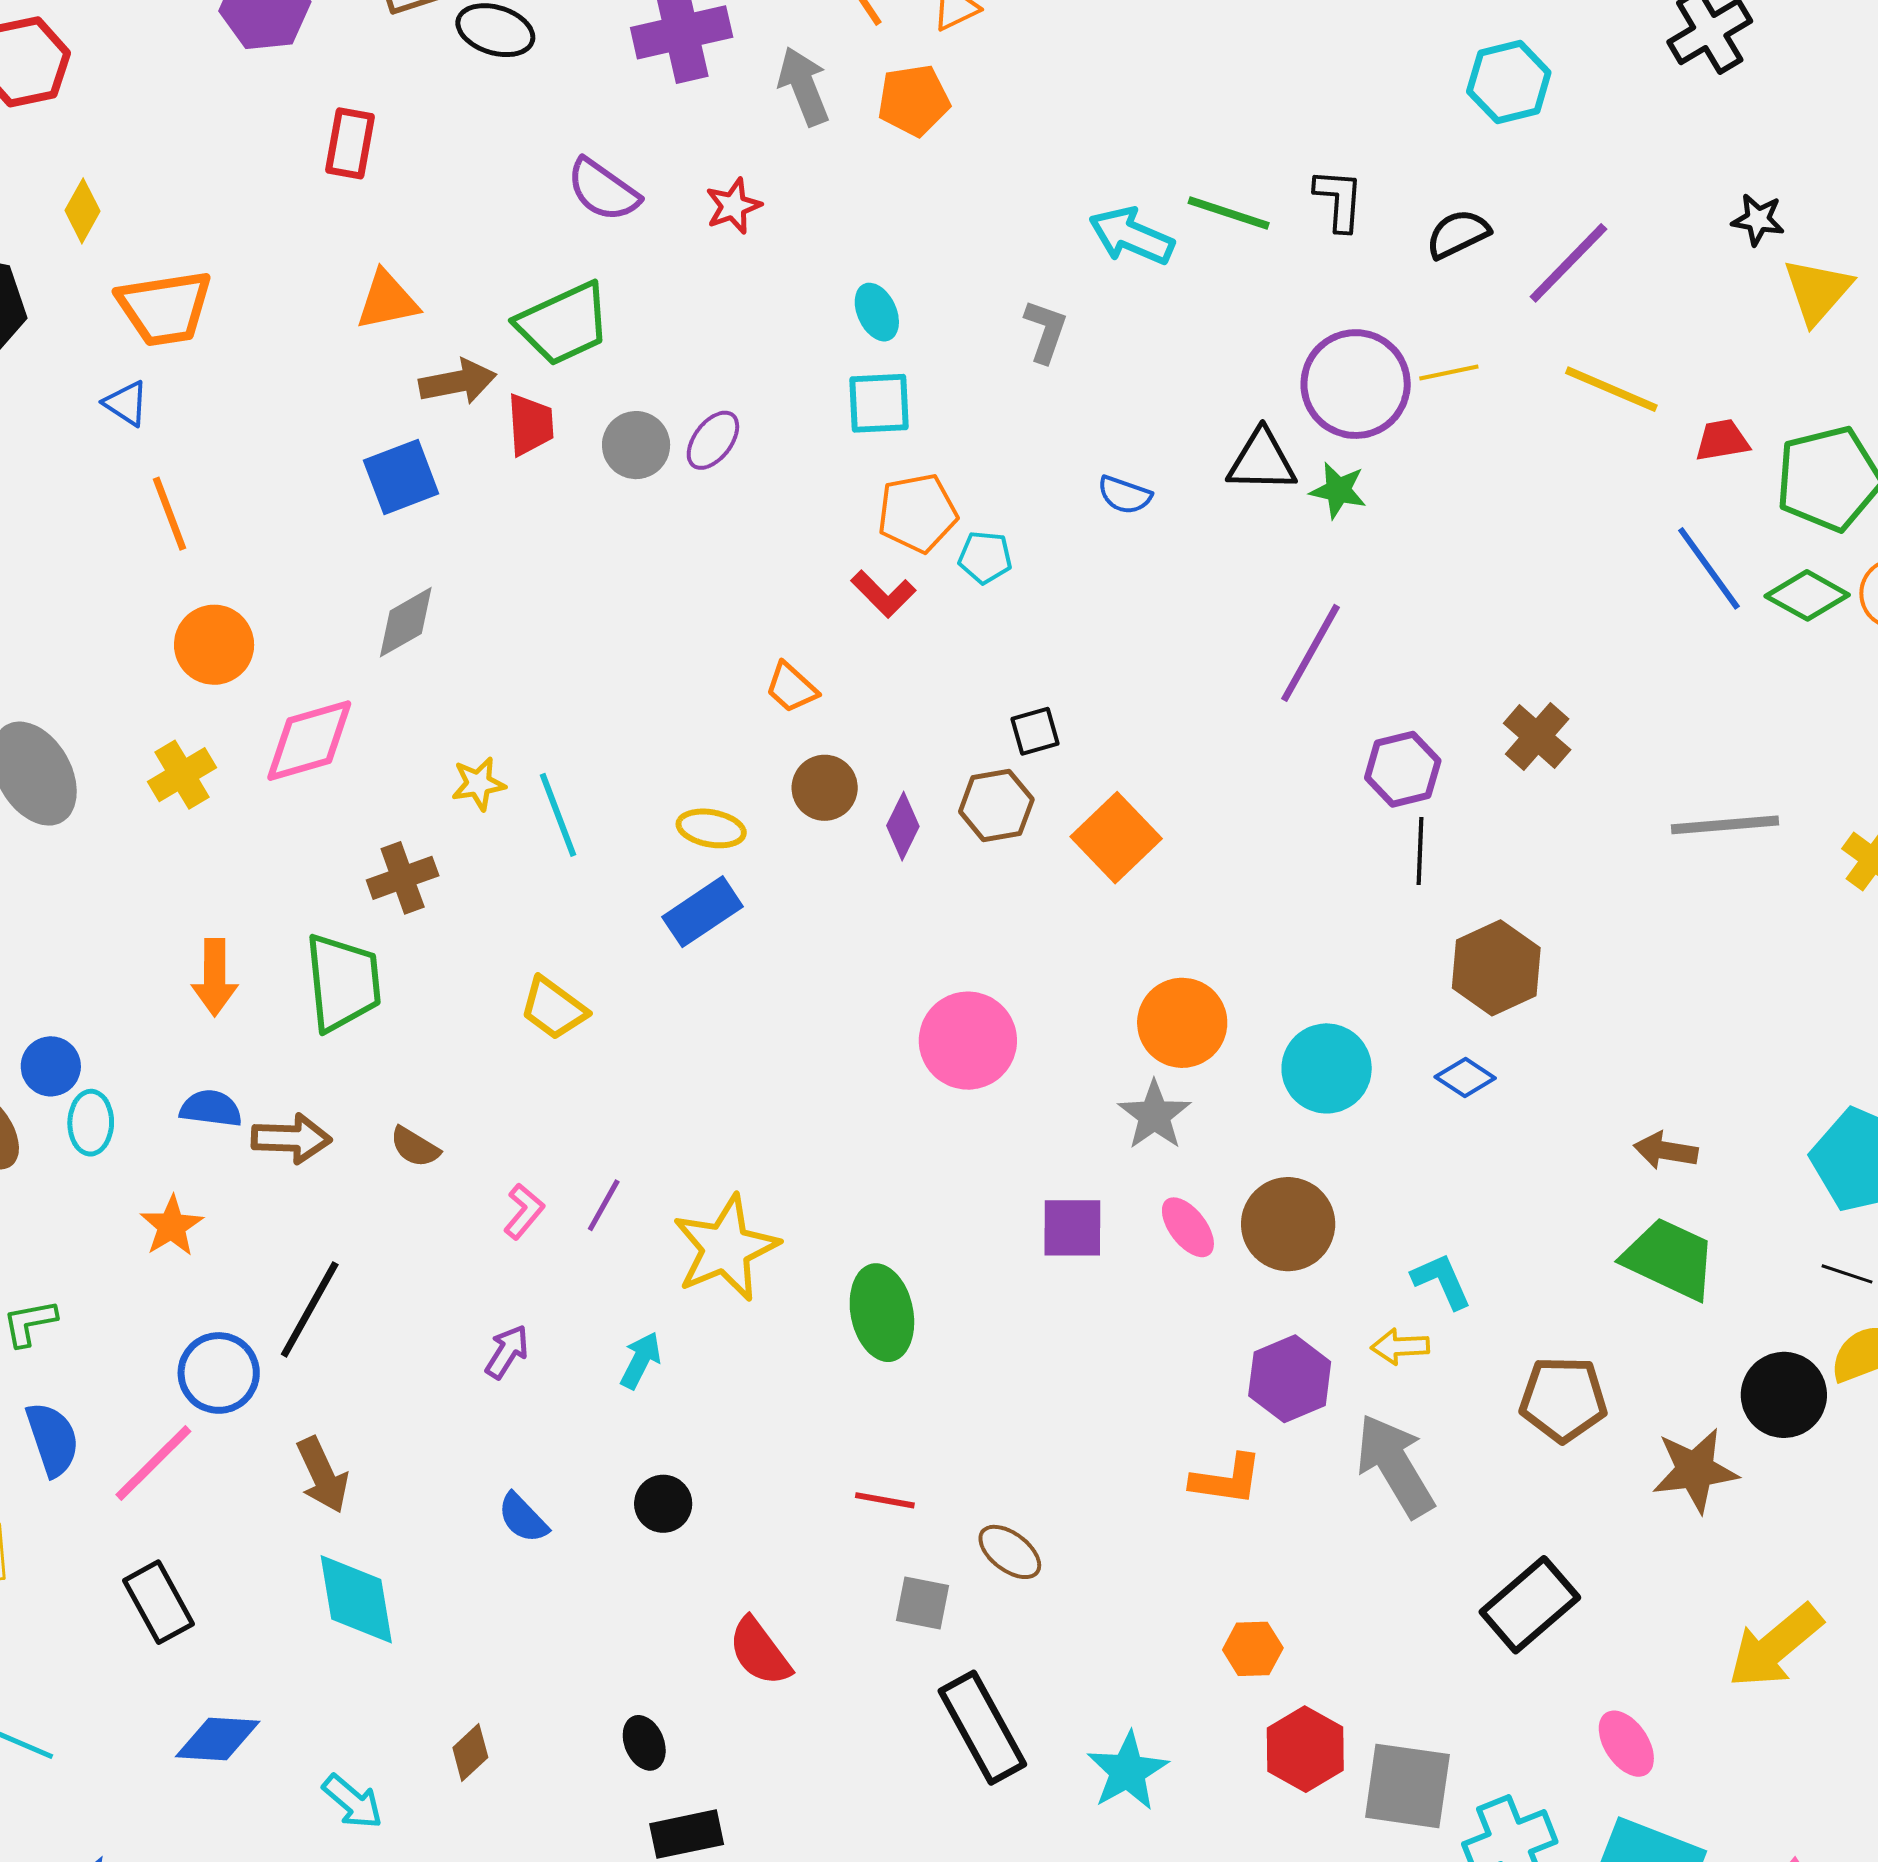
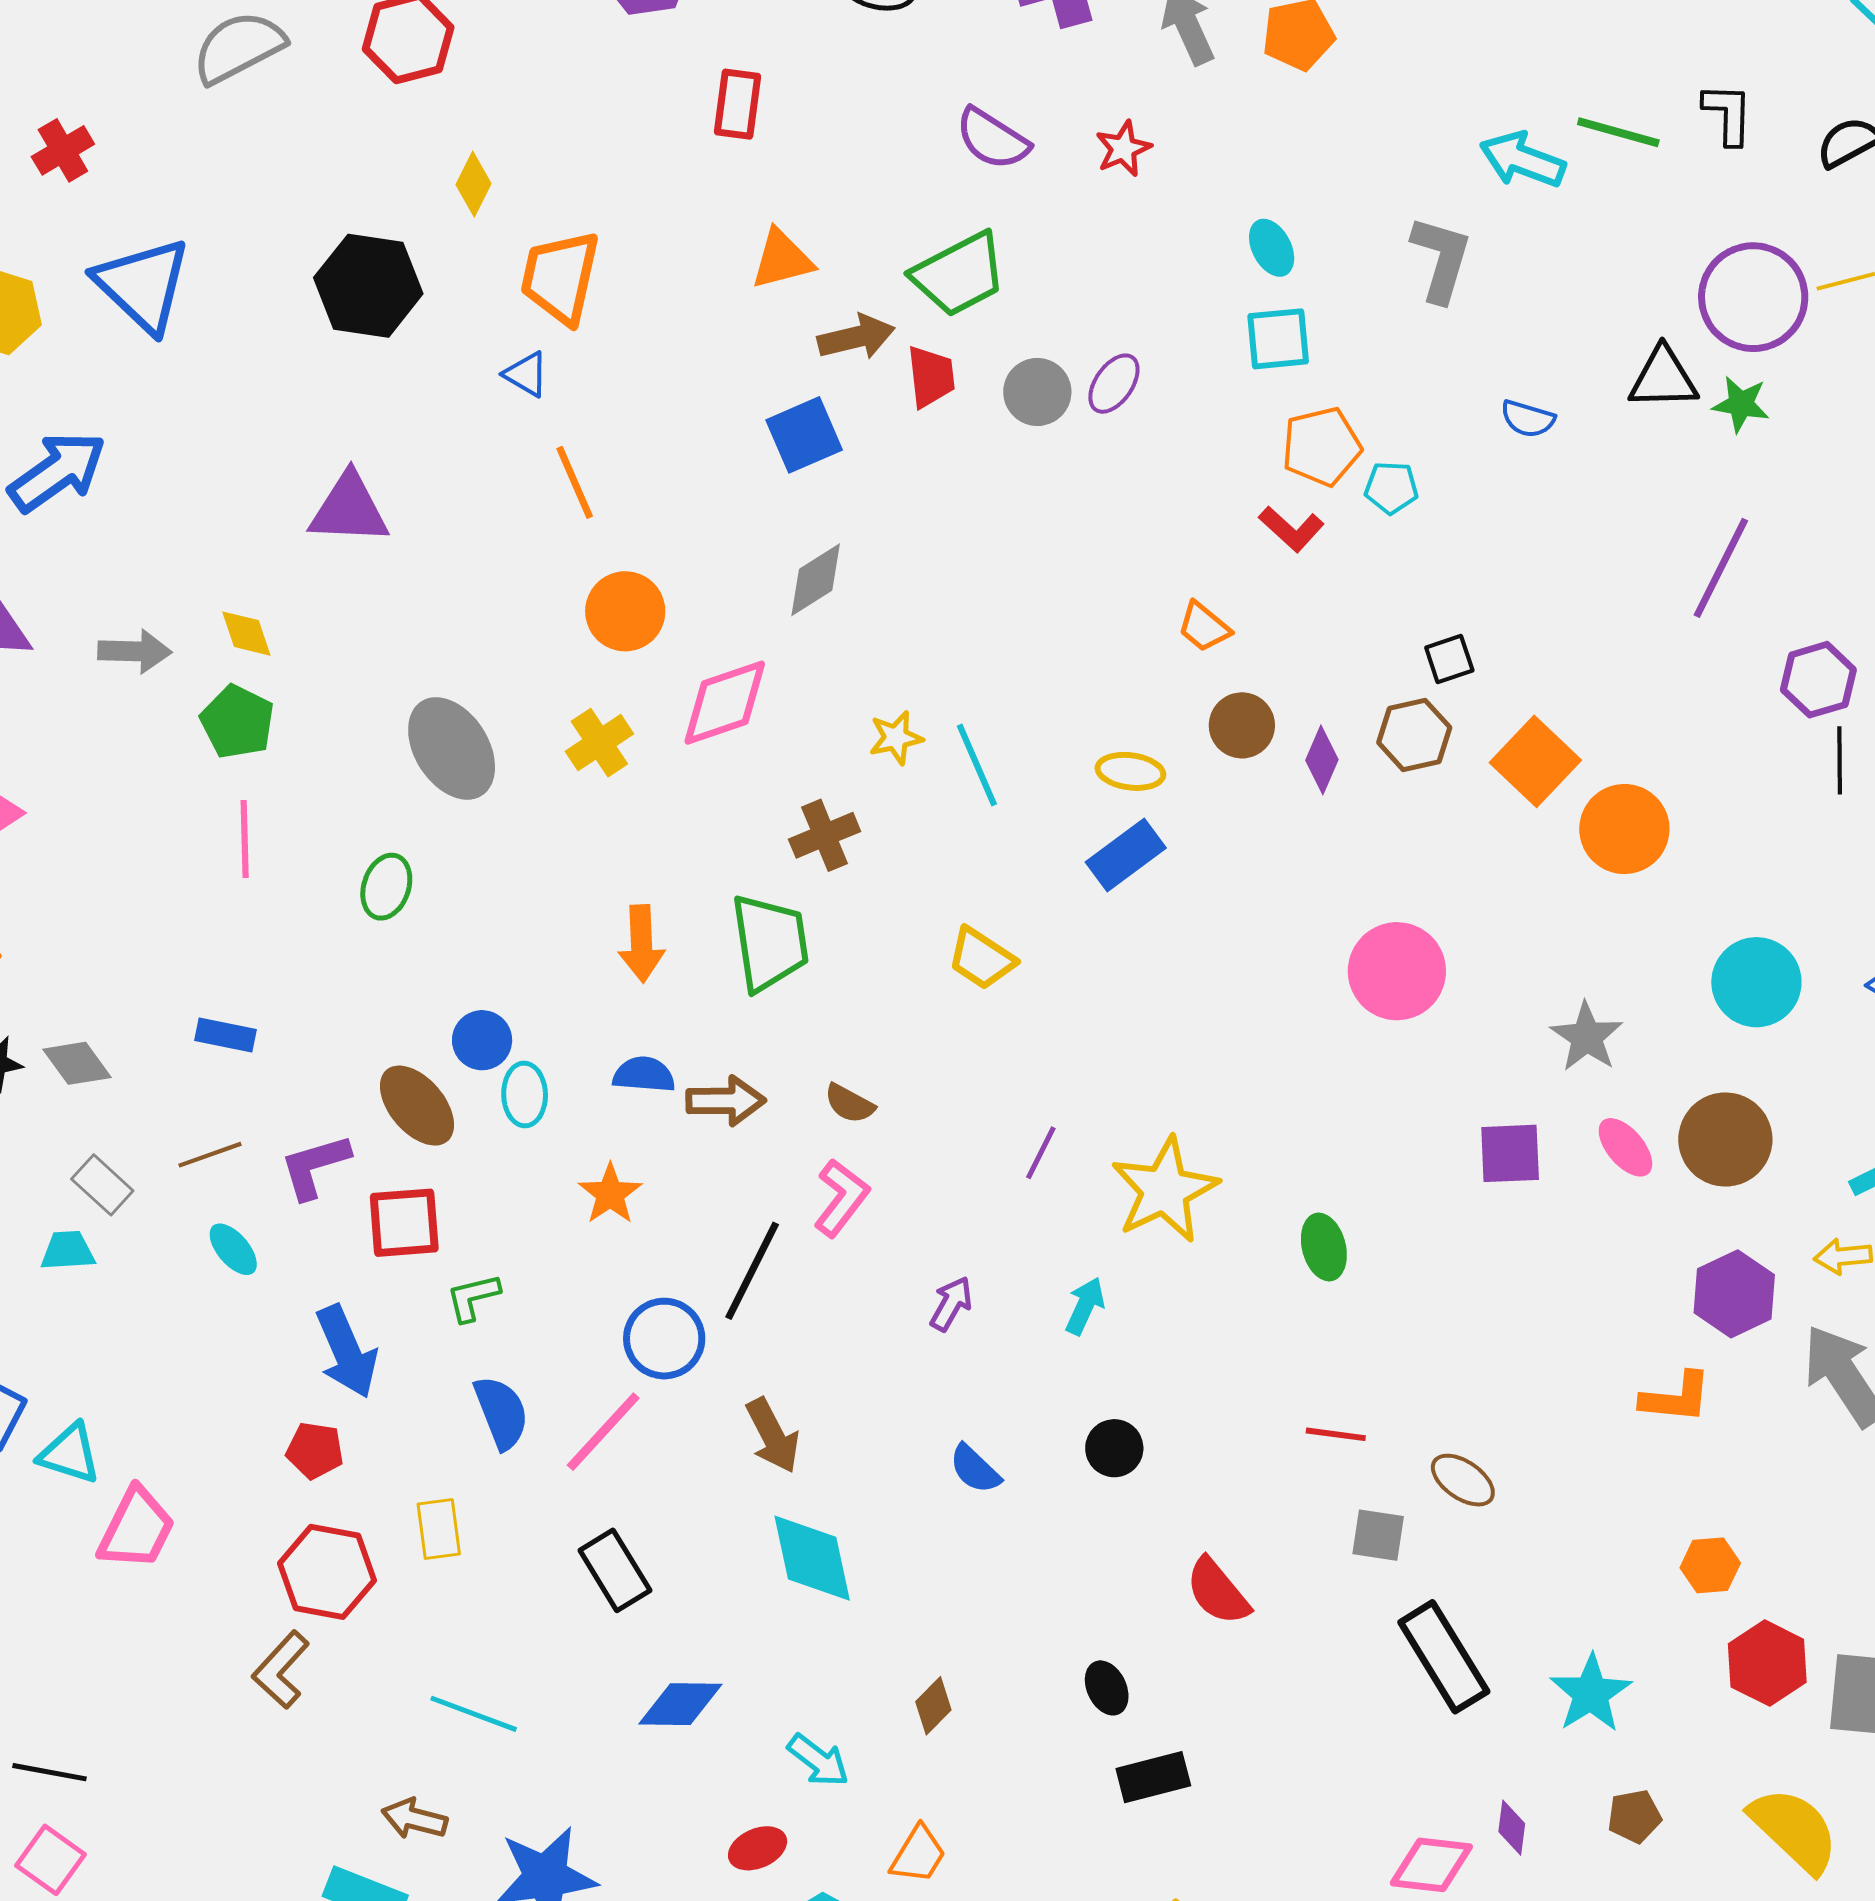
orange trapezoid: (165, 308) -> (560, 277), turned 114
gray L-shape: (1046, 331) -> (1441, 259), size x1.4
orange circle: (1182, 1023) -> (1624, 829), moved
pink L-shape: (524, 1211) -> (841, 1198), moved, size x1.4
green ellipse: (882, 1313) -> (1324, 1247), size x0.7

